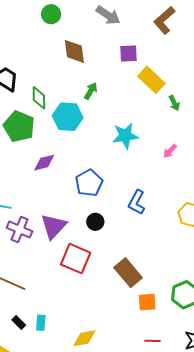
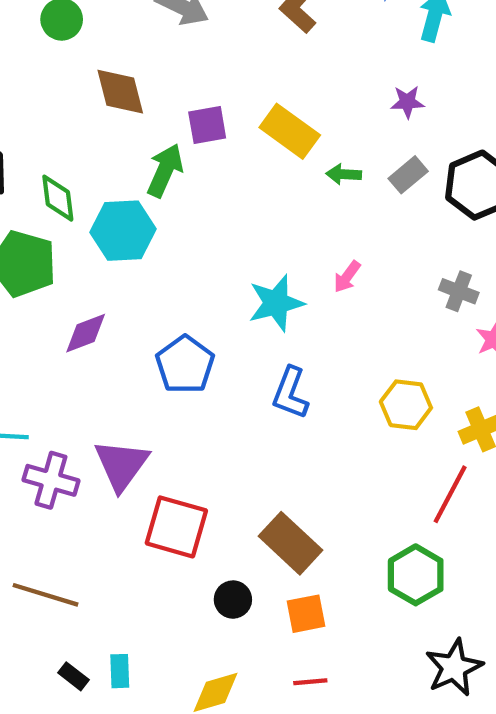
purple square: (128, 54) -> (207, 125), moved
green arrow: (91, 91) -> (165, 170), size x1.4
green arrow: (174, 103) -> (344, 174), turned 126
cyan star: (125, 136) -> (276, 303), moved
black circle: (95, 222) -> (233, 600), moved
orange square: (147, 302) -> (306, 614), moved
red line: (153, 341) -> (310, 682), moved

